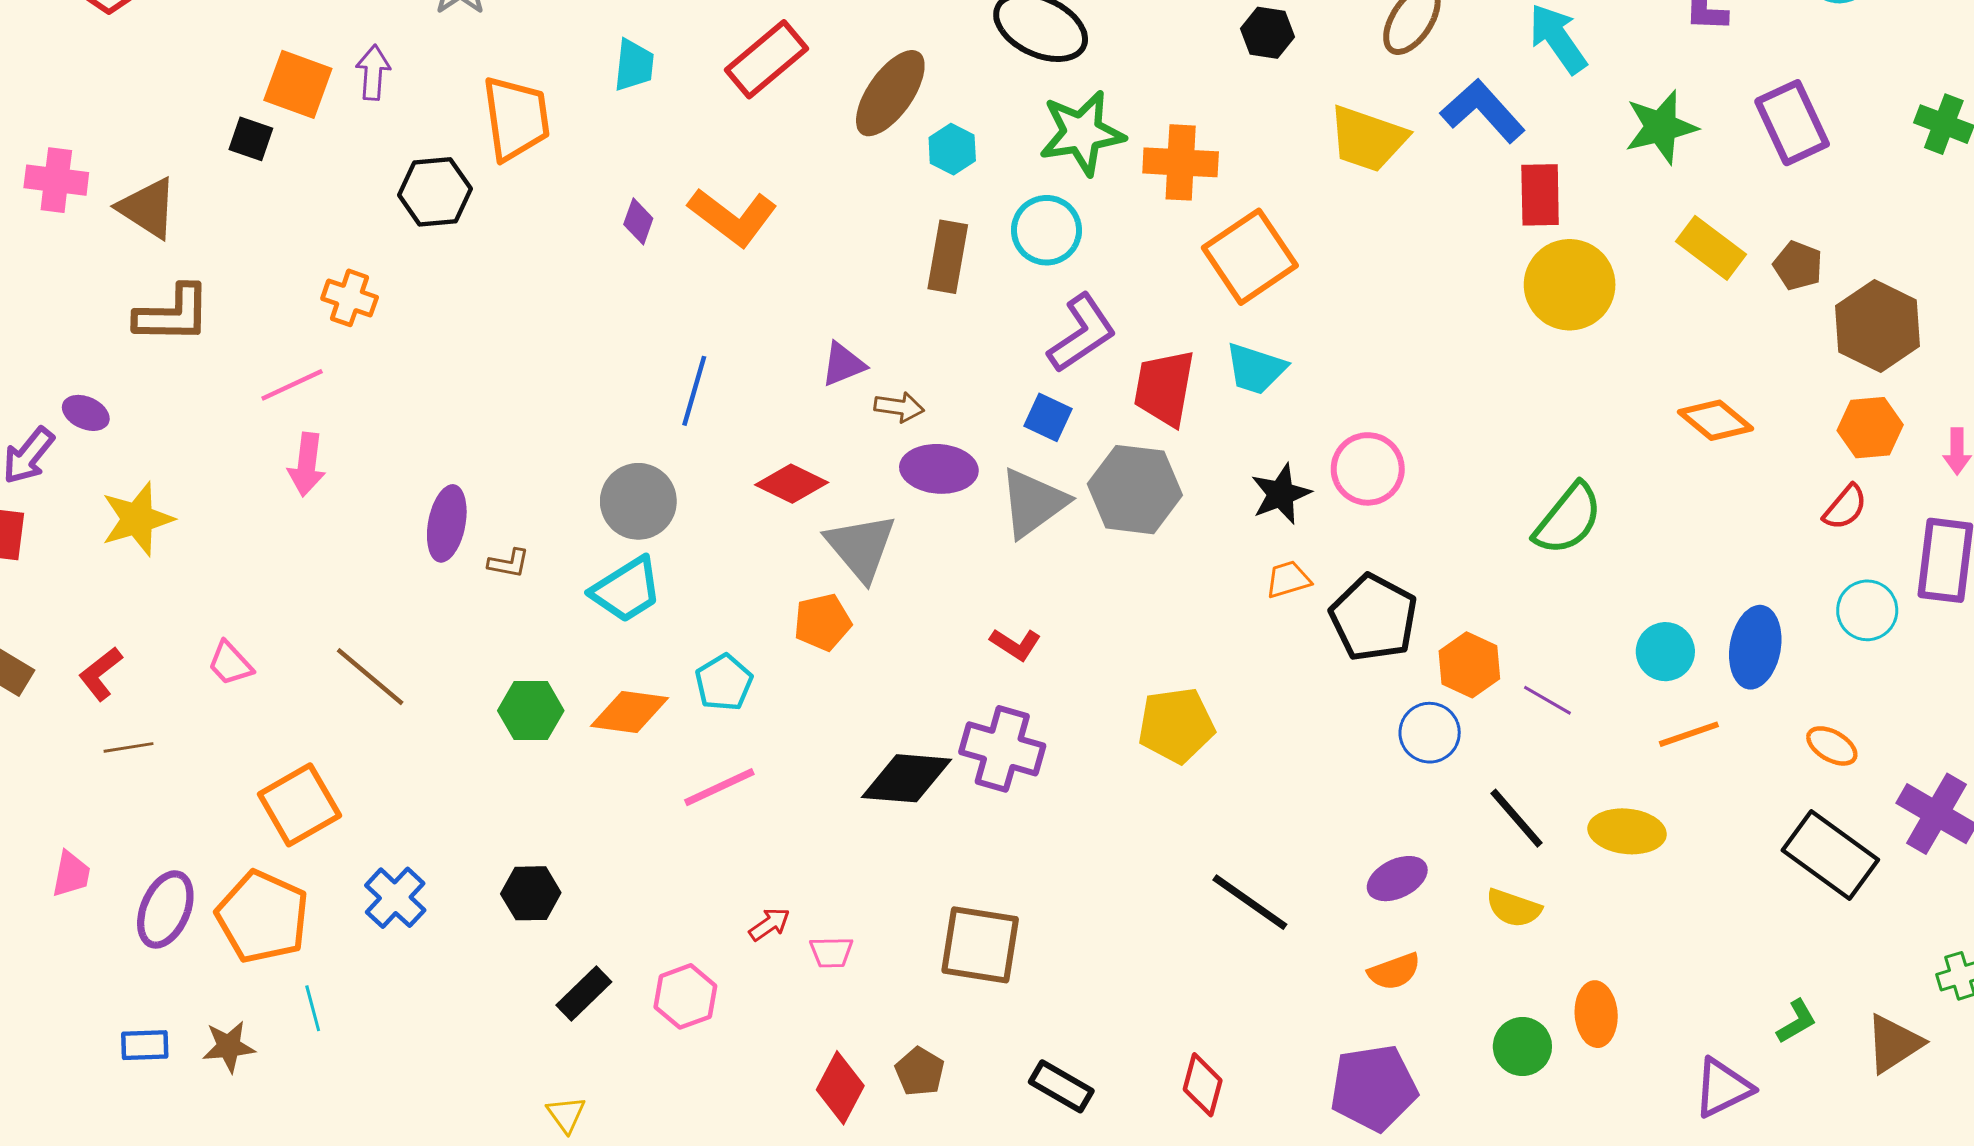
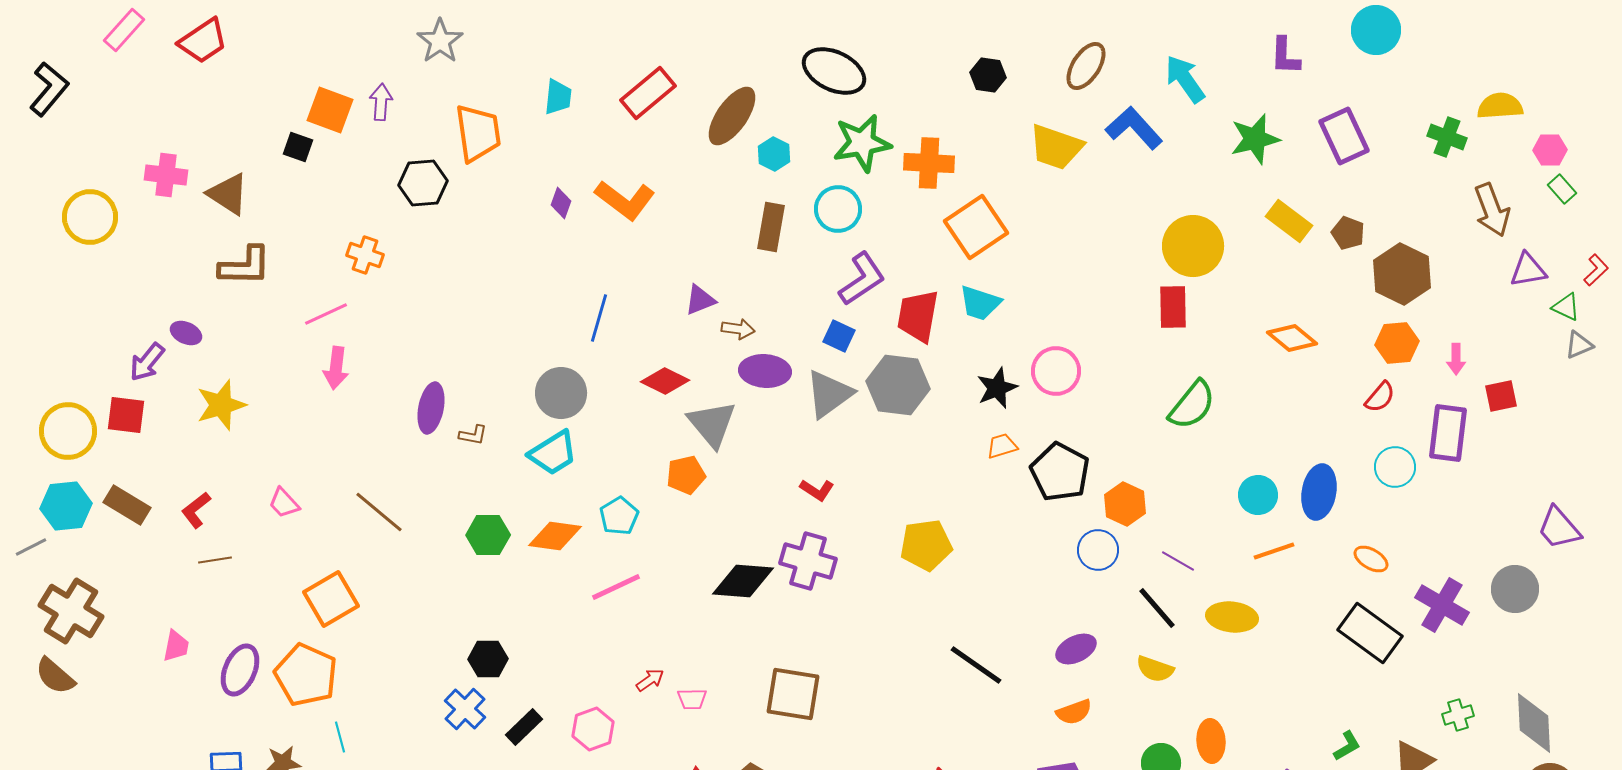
red rectangle: (1540, 195) -> (1173, 307), moved
purple line: (1547, 700) -> (1178, 561), moved
blue cross: (395, 898) -> (465, 709), moved

